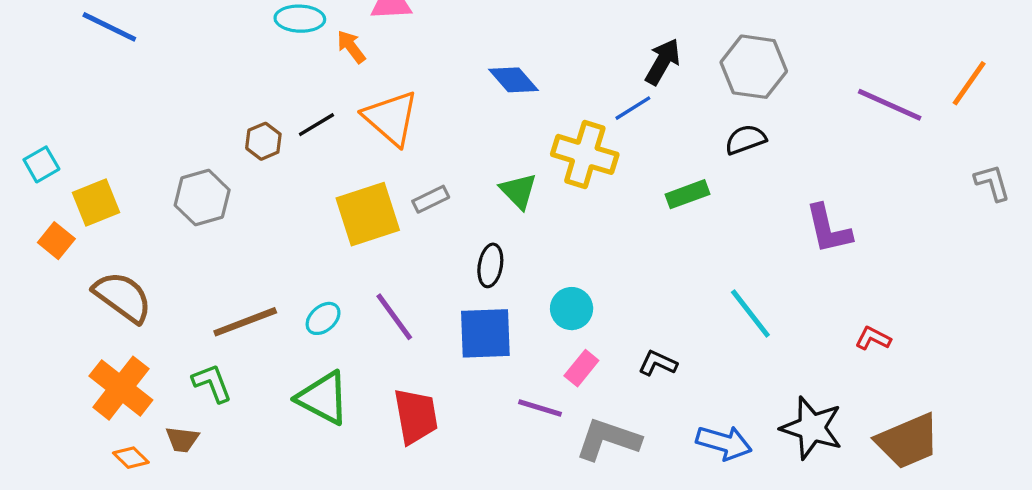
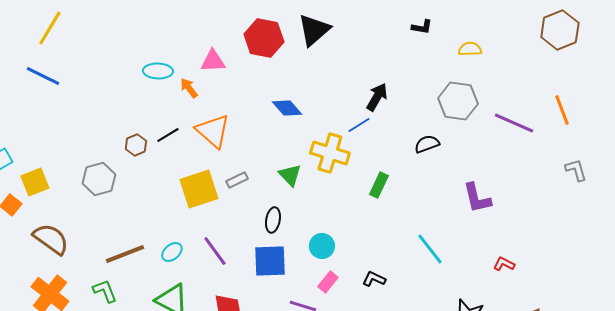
gray hexagon: (754, 67) -> (458, 101), moved
orange line: (969, 83) -> (562, 110), turned -56
green rectangle: (687, 194) -> (379, 185), moved, turned -45

